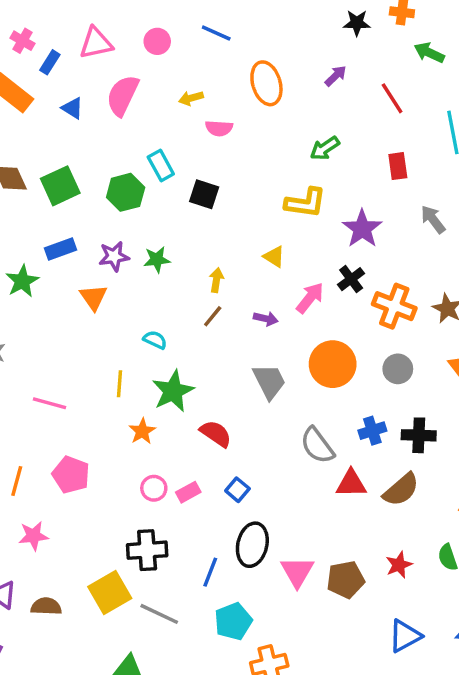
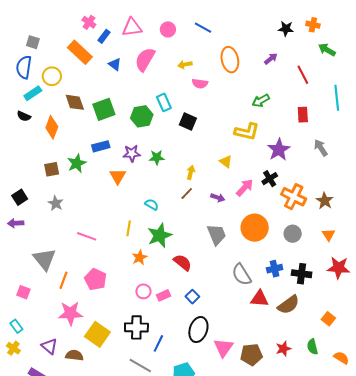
pink star: (33, 536) -> (70, 313), size x1.4
blue line: (210, 572) -> (158, 343), moved
yellow square: (110, 593) -> (97, 334), moved, turned -30

